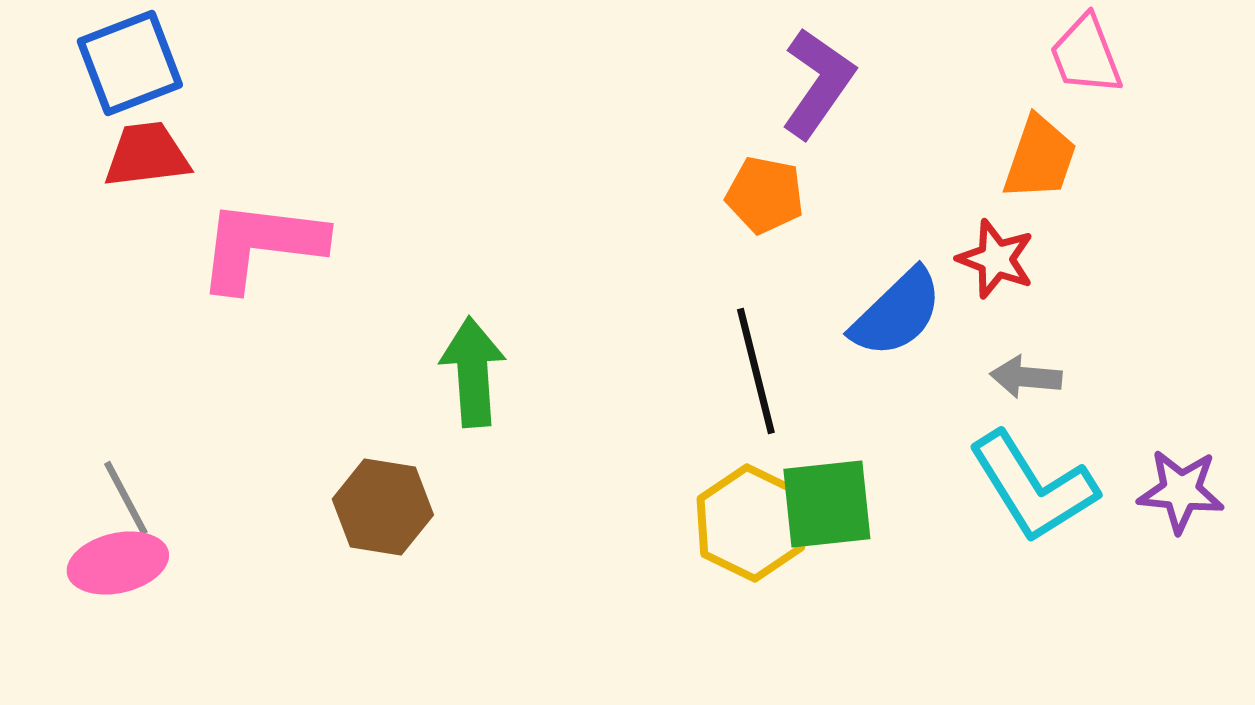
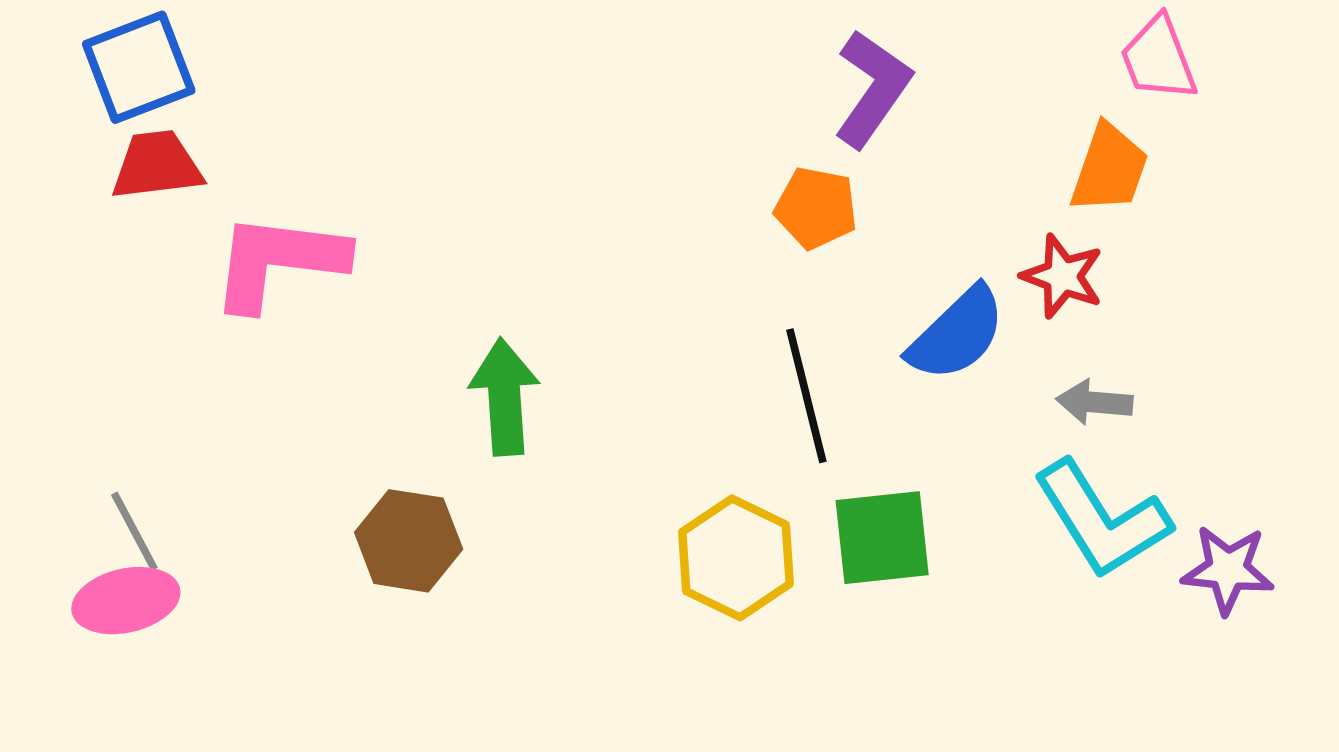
purple star: (1181, 491) -> (1228, 570), moved
yellow hexagon: (751, 523) -> (736, 558), moved

